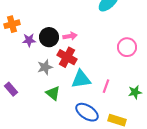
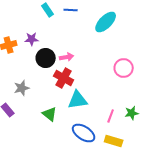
purple star: (29, 40) -> (32, 39), moved
gray star: (45, 67) -> (22, 88), moved
pink line: (106, 86) -> (111, 116), moved

